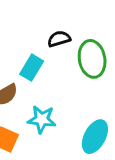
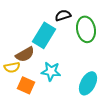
cyan rectangle: (32, 68) -> (44, 35), size x1.4

